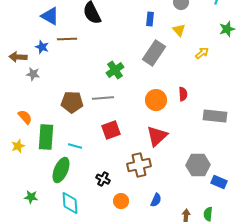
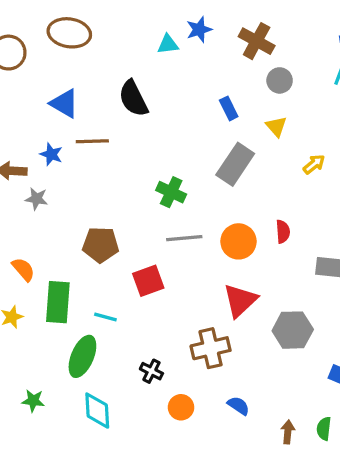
blue rectangle: (150, 19) -> (229, 108), turned -32
green cross: (115, 70) -> (171, 192), turned -30
gray line: (103, 98) -> (184, 238), moved
red square: (111, 130) -> (148, 281), moved
gray hexagon: (198, 165) -> (293, 330), moved
blue semicircle: (156, 200) -> (238, 406), turned -80

